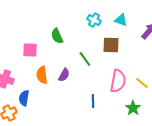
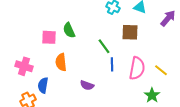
green semicircle: (57, 36) -> (69, 30), moved
purple semicircle: (64, 75) -> (87, 85), moved, turned 80
blue line: (93, 101) -> (112, 64), moved

